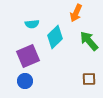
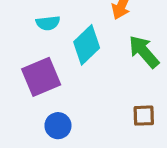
blue circle: (25, 81) -> (58, 126), moved

